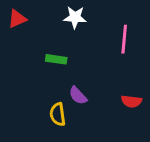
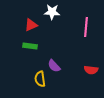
red triangle: (17, 19) -> (31, 25), moved
green rectangle: (56, 59) -> (30, 46), moved

